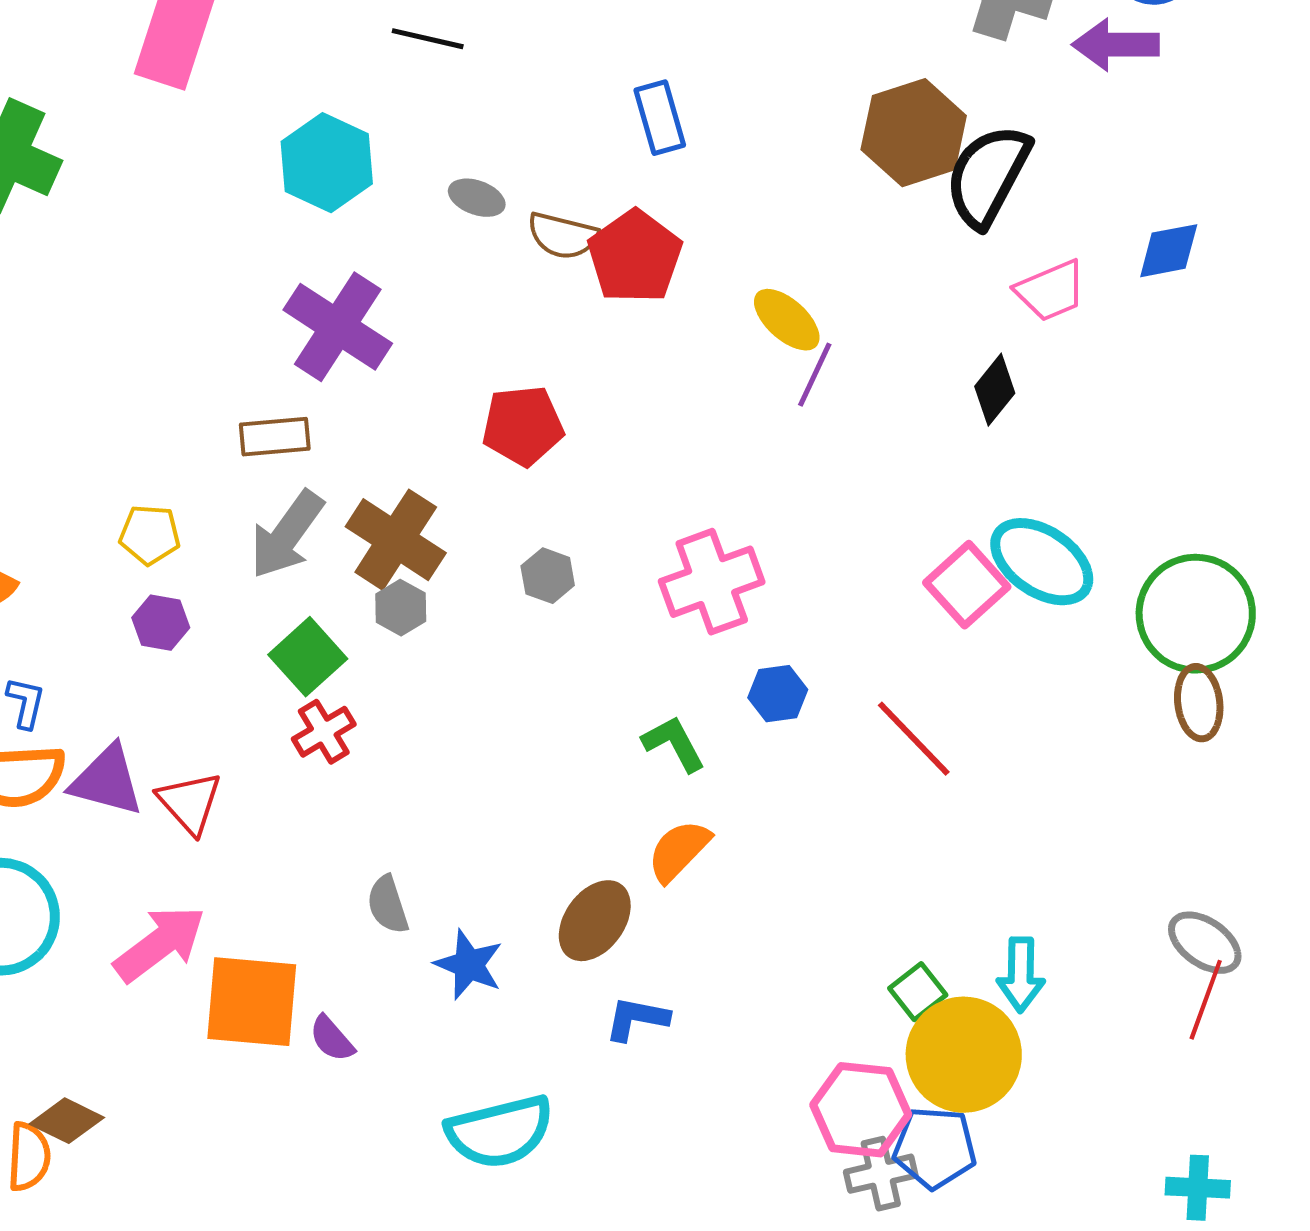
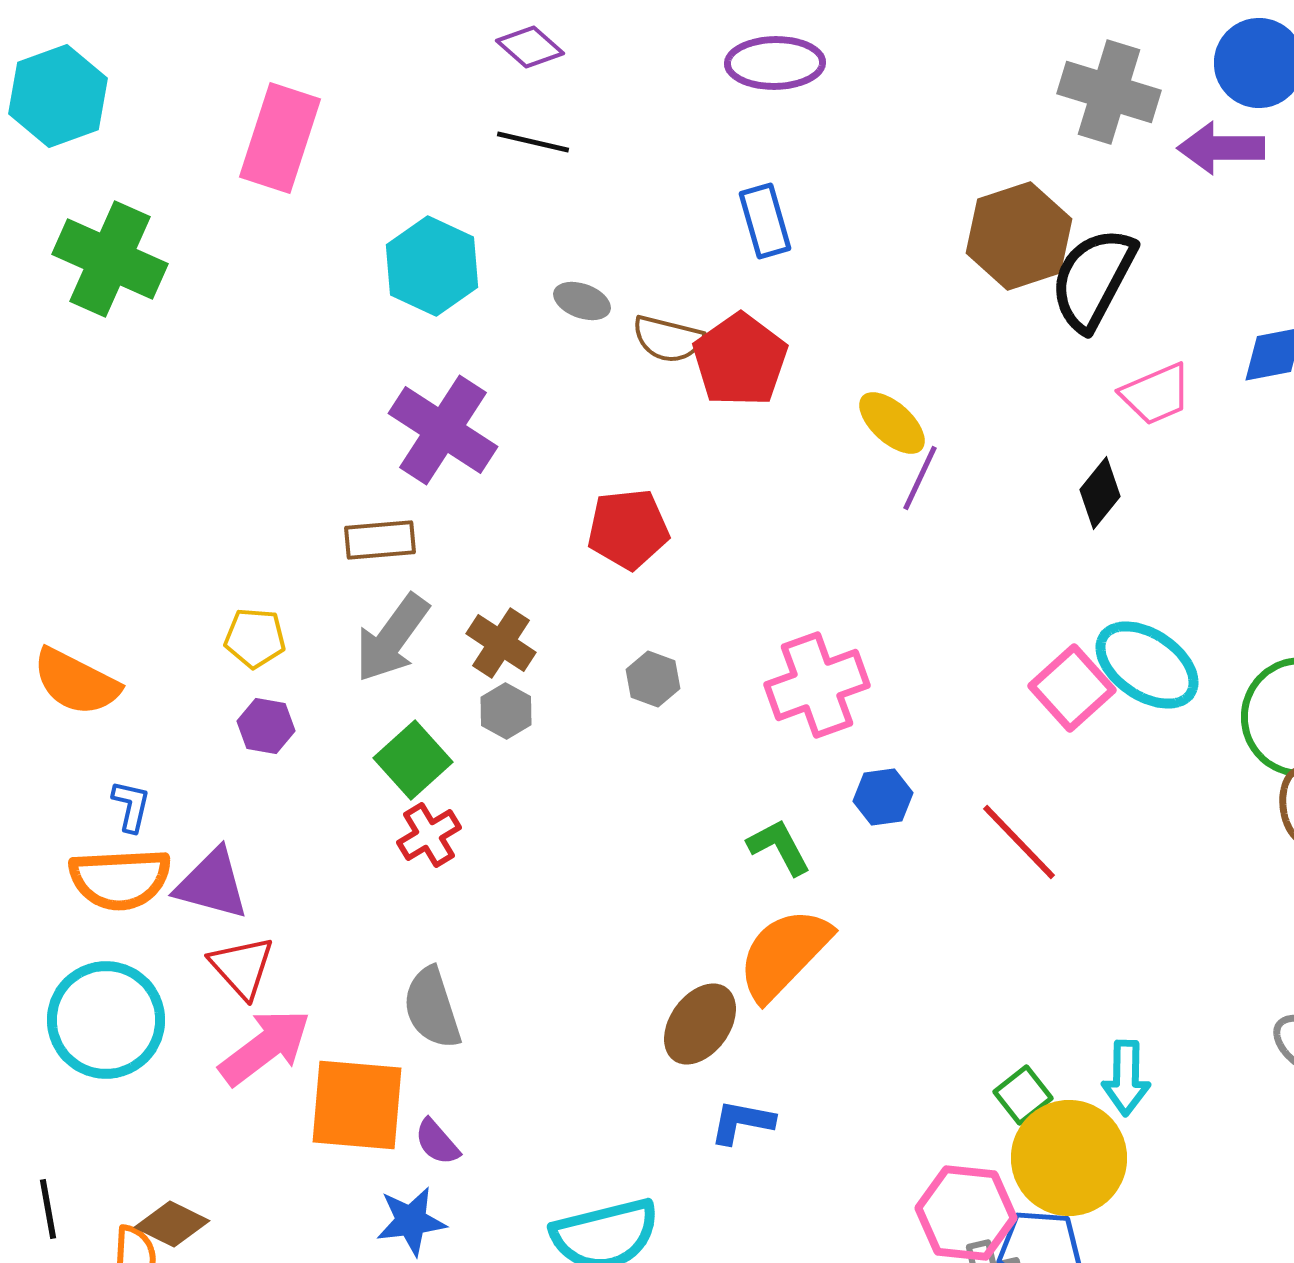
brown cross: (396, 540) -> (501, 643), size x0.7
red triangle: (190, 803) -> (242, 967), moved
orange semicircle: (679, 851) -> (784, 954), size x1.5
gray semicircle: (388, 905) -> (432, 1008), moved, size x1.4
blue star: (469, 965) -> (411, 1221), moved, turned -30

